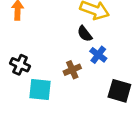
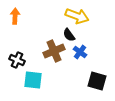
brown cross: (72, 70) -> (54, 51), moved, size x1.5

